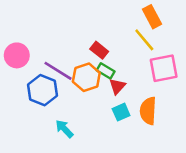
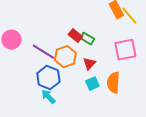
yellow line: (144, 40) -> (129, 16), moved
green rectangle: (106, 71) -> (87, 39), moved
blue hexagon: (43, 90) -> (48, 78), moved

